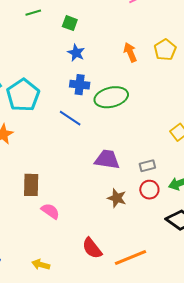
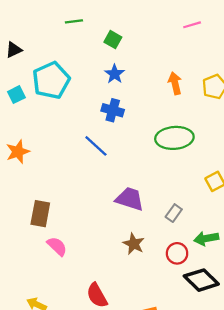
cyan pentagon: (23, 95) -> (51, 80), moved
green ellipse: (111, 97) -> (174, 138), moved
gray rectangle: (147, 166) -> (174, 213), turned -49
red circle: (149, 190) -> (177, 253), moved

